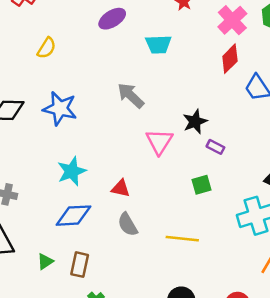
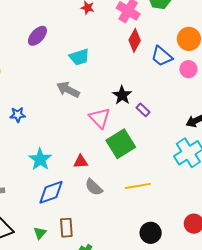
cyan trapezoid: (158, 44) -> (79, 57), moved
blue star: (60, 109) -> (18, 115), size x0.6
purple rectangle: (215, 147) -> (143, 110), turned 32
green square: (201, 185) -> (121, 144), moved, size x1.8

